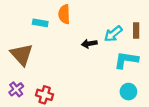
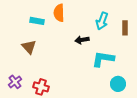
cyan arrow: (113, 34) -> (102, 21), moved, turned -30
brown triangle: (22, 54) -> (29, 47), moved, size x0.7
cyan L-shape: (126, 60) -> (103, 59), moved

